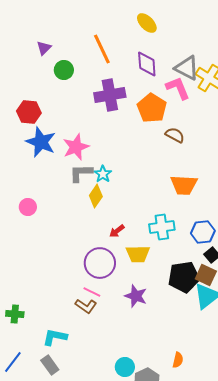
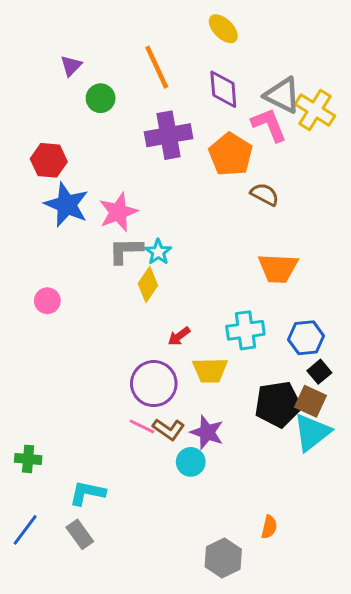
brown L-shape: (86, 306) -> (169, 429), moved
cyan circle: (125, 367) -> (191, 462), moved

